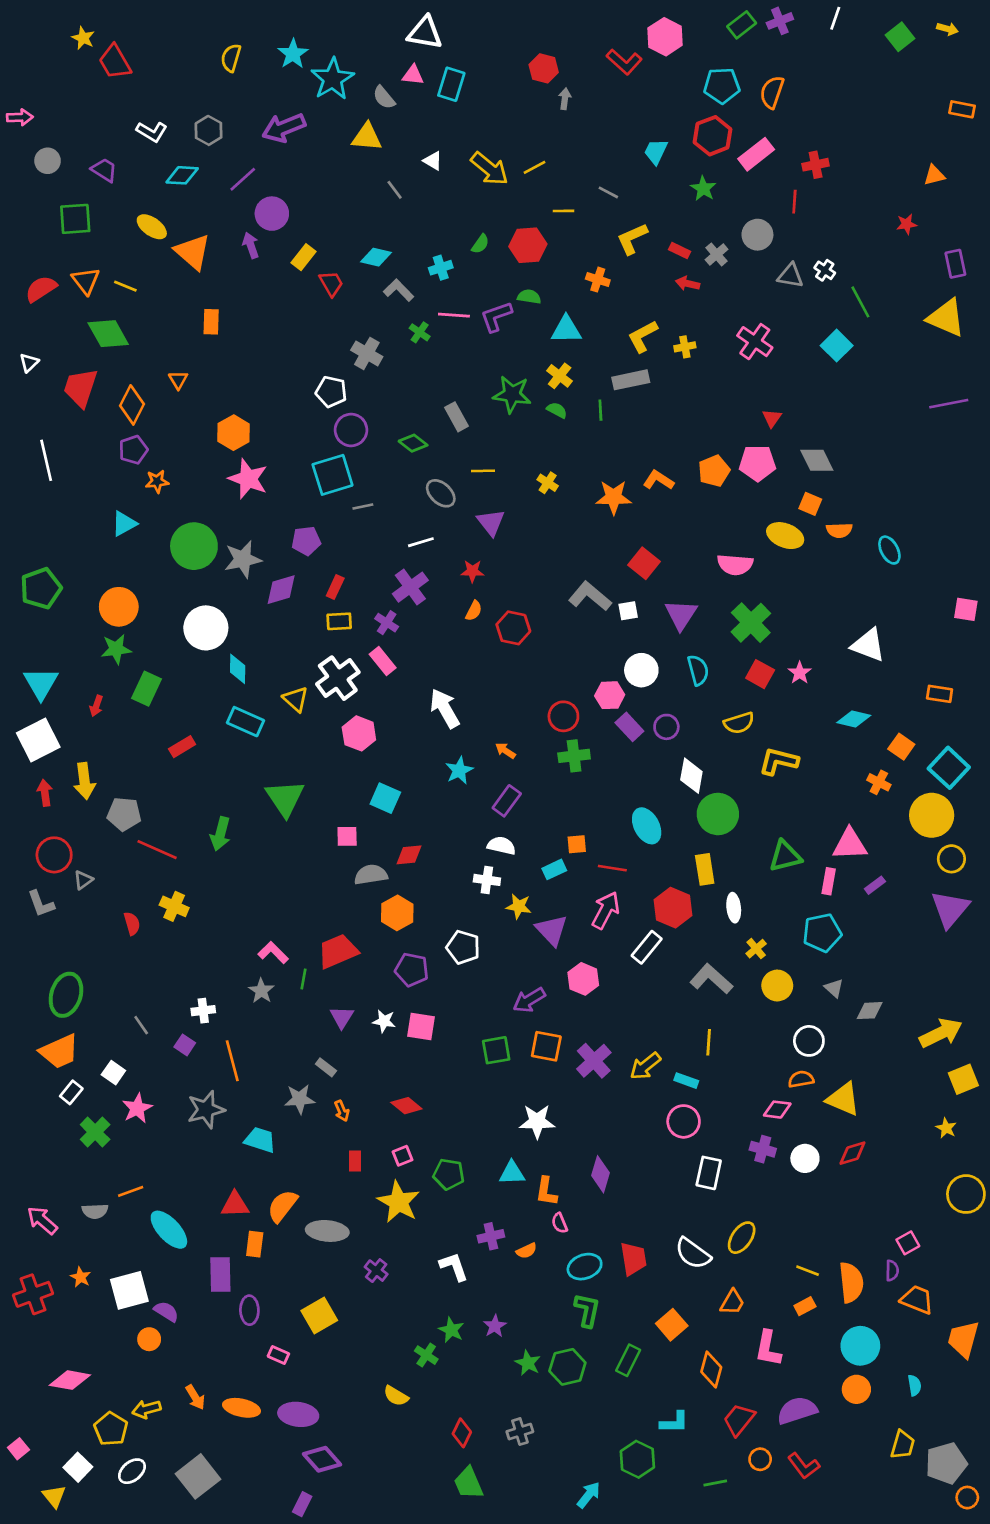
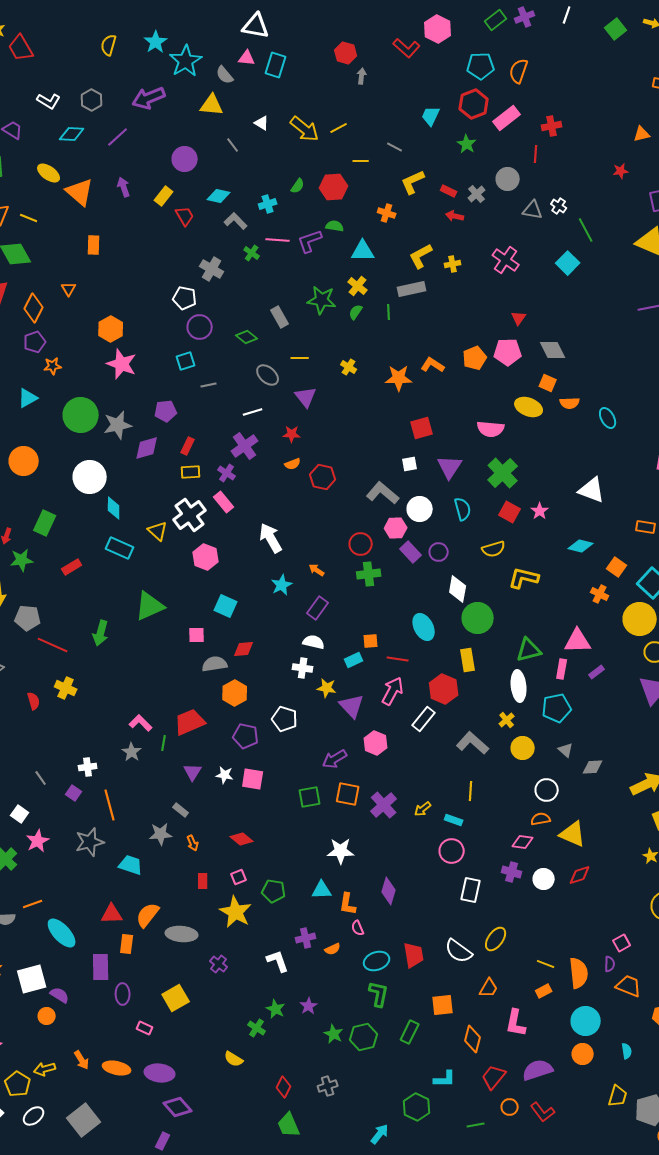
purple circle: (272, 214) -> (185, 159), moved
green semicircle: (557, 410) -> (356, 312), turned -84
cyan square: (333, 475) -> (186, 361), size x0.6
red square: (644, 563) -> (422, 428), turned 35
gray L-shape: (590, 596) -> (383, 493), moved
orange semicircle: (474, 611) -> (293, 464), turned 42
green star: (116, 649) -> (22, 560), moved
green triangle: (285, 798) -> (150, 606), turned 40
white ellipse: (734, 908) -> (519, 686), moved, size x1.4
yellow arrow: (645, 1066) -> (423, 809), size x0.7
orange square: (672, 1325) -> (443, 1005), turned 35

